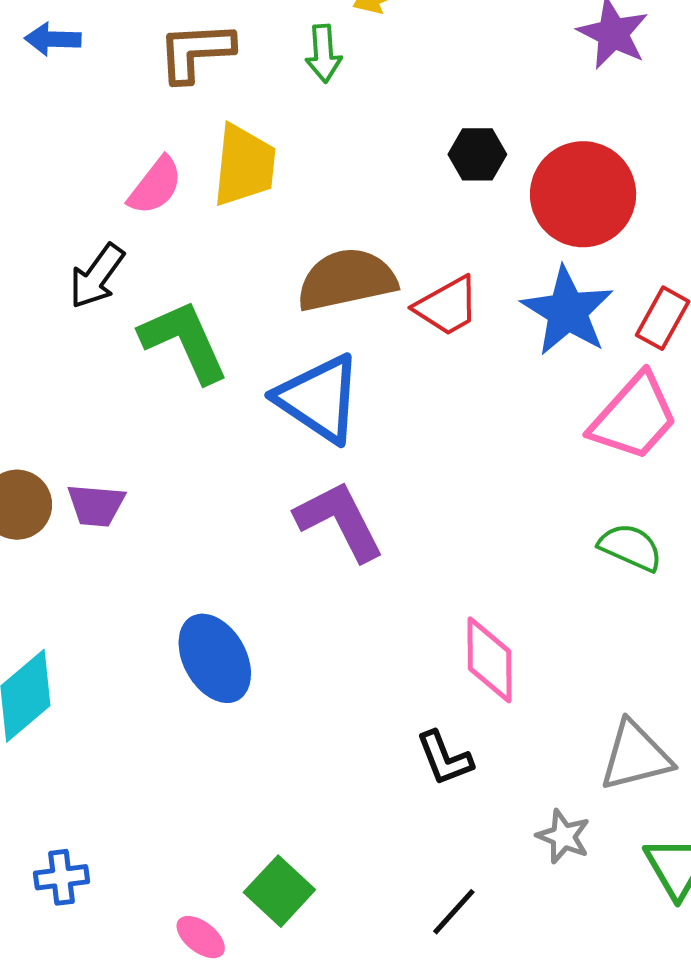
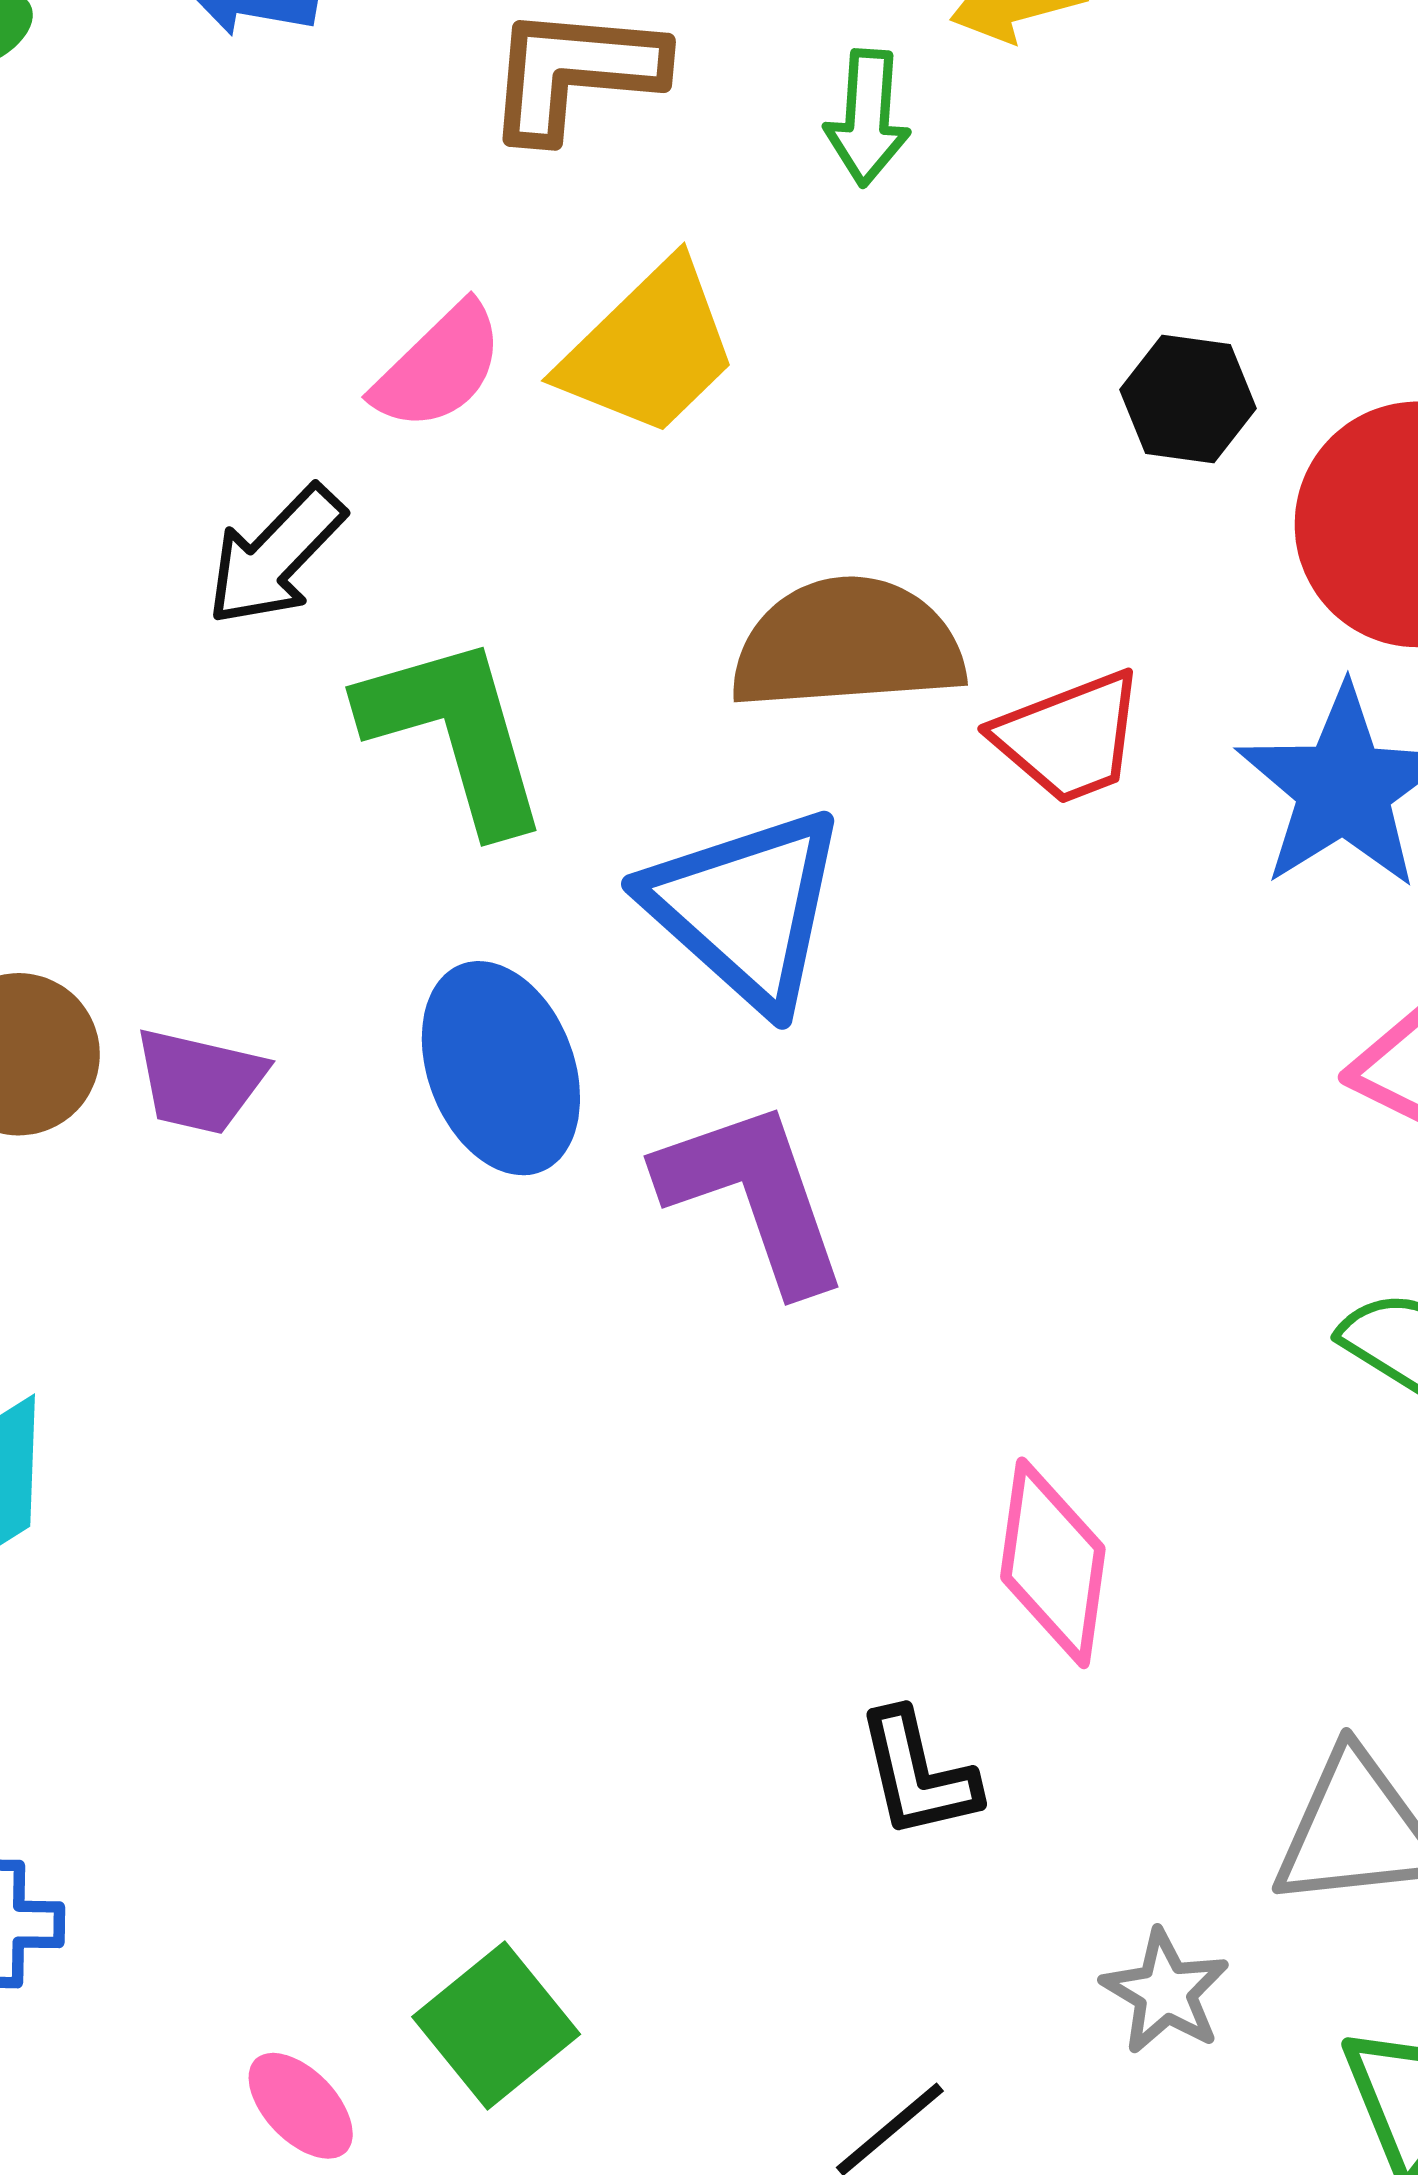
yellow trapezoid: (244, 165) -> (649, 349), turned 32
blue ellipse: (215, 658) -> (501, 1068), moved

